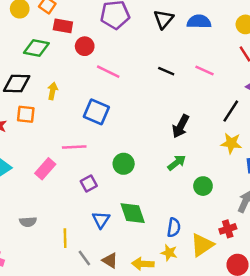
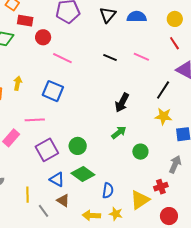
yellow arrow: (53, 91) -> (18, 83), moved
green circle: (124, 164) -> (78, 146), moved
purple square: (89, 184) -> (47, 150), size x1.6
green diamond: (133, 213) -> (83, 174), turned -35
blue triangle: (101, 220) -> (57, 179), turned -35
blue semicircle: (174, 227) -> (108, 190), moved
yellow star: (169, 253) -> (116, 214), moved
brown triangle: (110, 260) -> (63, 200), moved

